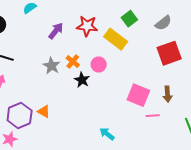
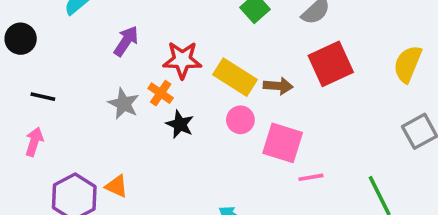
red star: (87, 26) -> (182, 60), moved
yellow rectangle: (116, 39) -> (235, 77), moved
pink circle: (99, 65) -> (240, 120), moved
brown arrow: (168, 94) -> (278, 86), moved, turned -77

